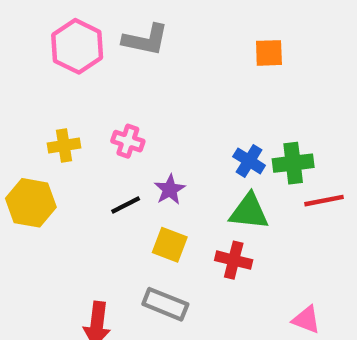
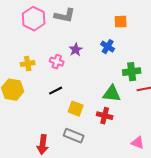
blue cross: (249, 161) -> (108, 47), moved
purple star: (170, 190) -> (76, 50), moved

